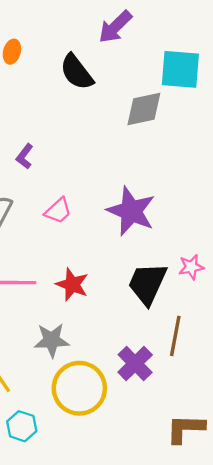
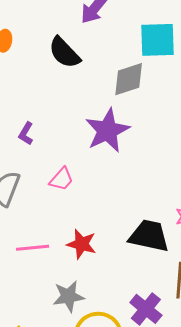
purple star: (131, 211) -> (107, 131), moved, turned 30
black trapezoid: (147, 284) -> (149, 236), turned 84

